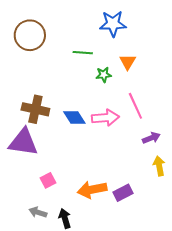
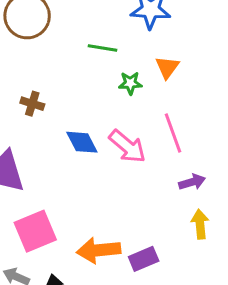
brown cross: (35, 109) -> (32, 104), moved, size x0.6
pink arrow: (105, 118) -> (127, 146), turned 40
pink square: (48, 180) -> (35, 231), size x1.8

